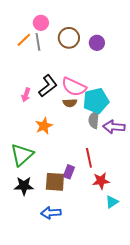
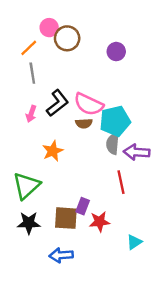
brown circle: (69, 38) -> (67, 38), moved
gray line: (38, 42) -> (32, 73), moved
red line: (89, 158) -> (121, 182), moved
red star: (101, 181) -> (99, 222), moved

